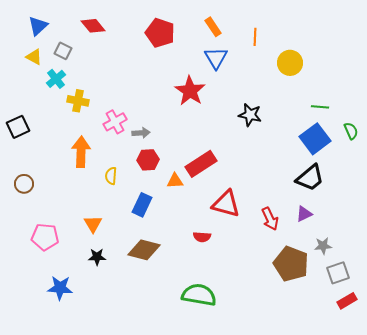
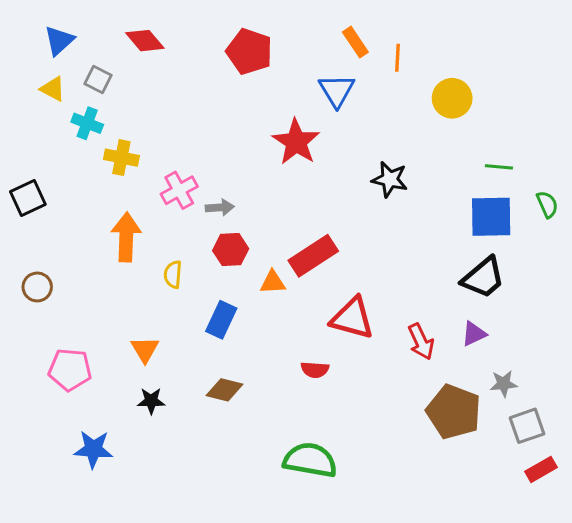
orange rectangle: (213, 27) -> (355, 42), moved
cyan cross: (56, 79) -> (87, 123), turned -30
blue square: (315, 139) -> (491, 217), turned 36
brown diamond: (144, 250) -> (224, 390), size x0.7

